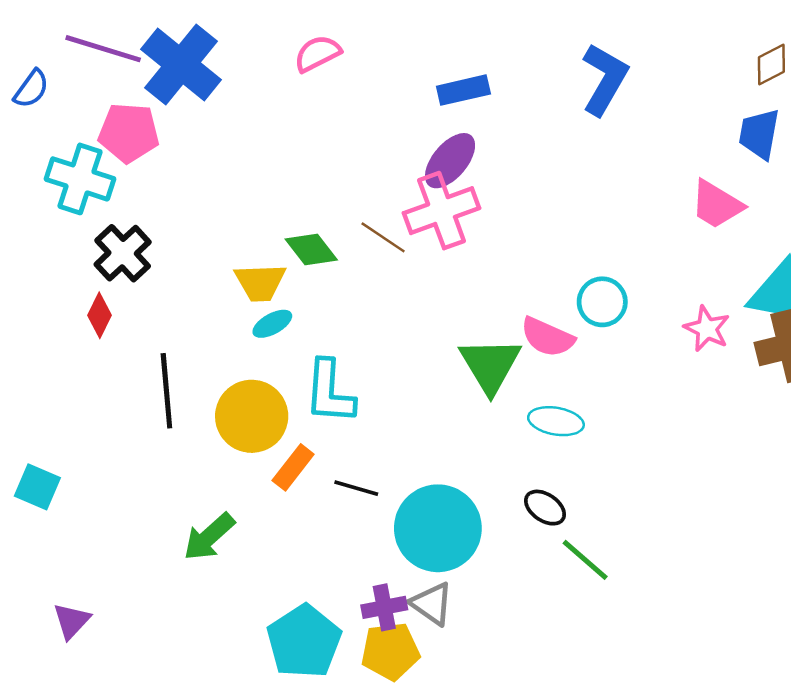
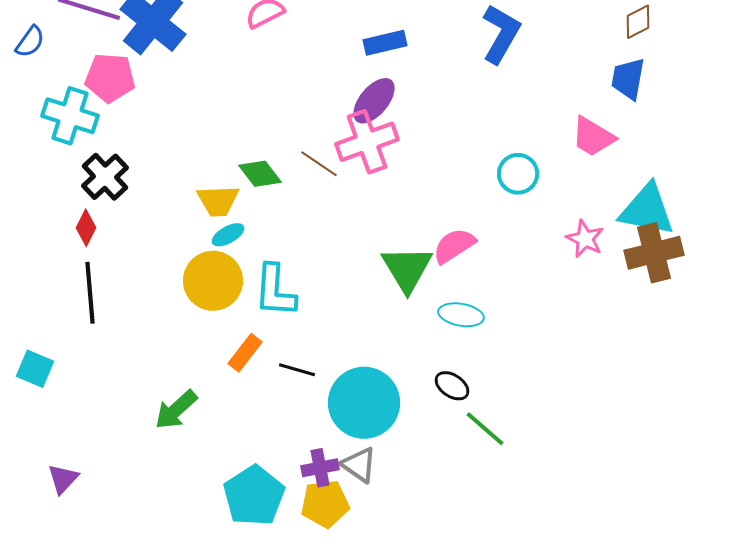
cyan circle: (602, 302) -> (518, 174), moved
pink semicircle: (547, 337) -> (454, 246), turned 123
black line: (166, 391) -> (90, 293), moved
yellow circle: (252, 416) -> (213, 281), moved

